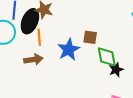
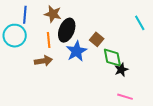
black ellipse: (30, 21) -> (67, 30), moved
brown square: (90, 37) -> (97, 39), turned 32

